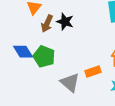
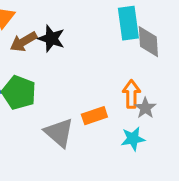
brown arrow: (47, 24) -> (24, 42), turned 36

